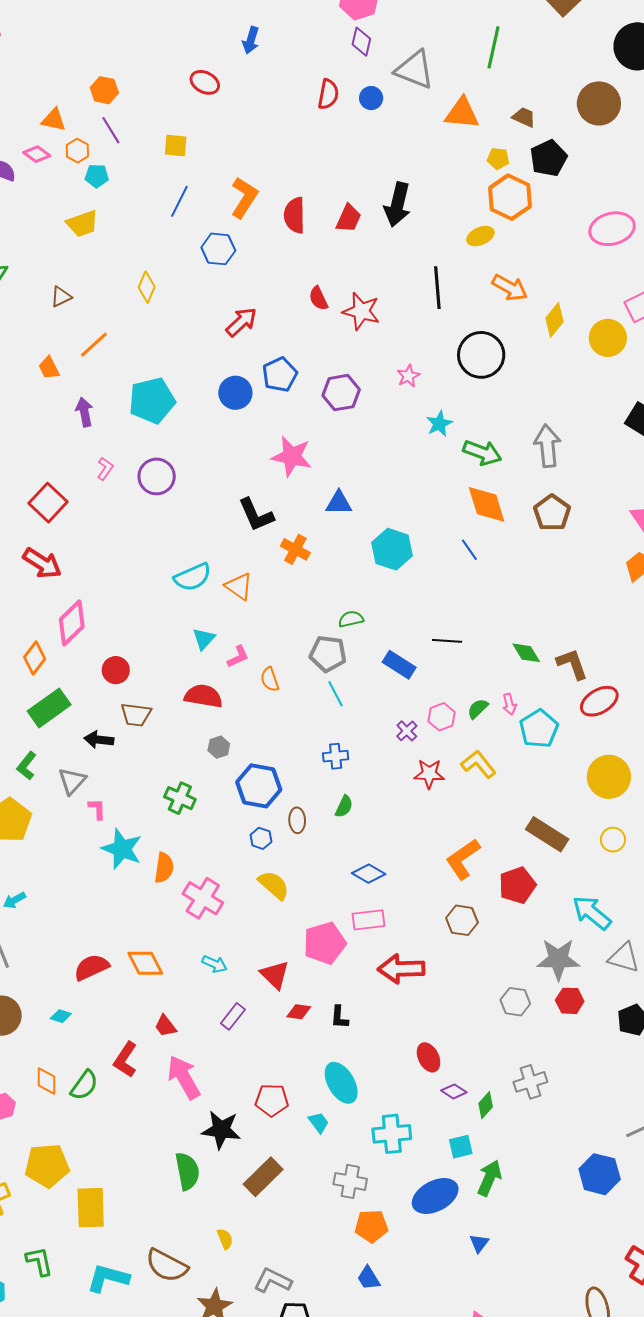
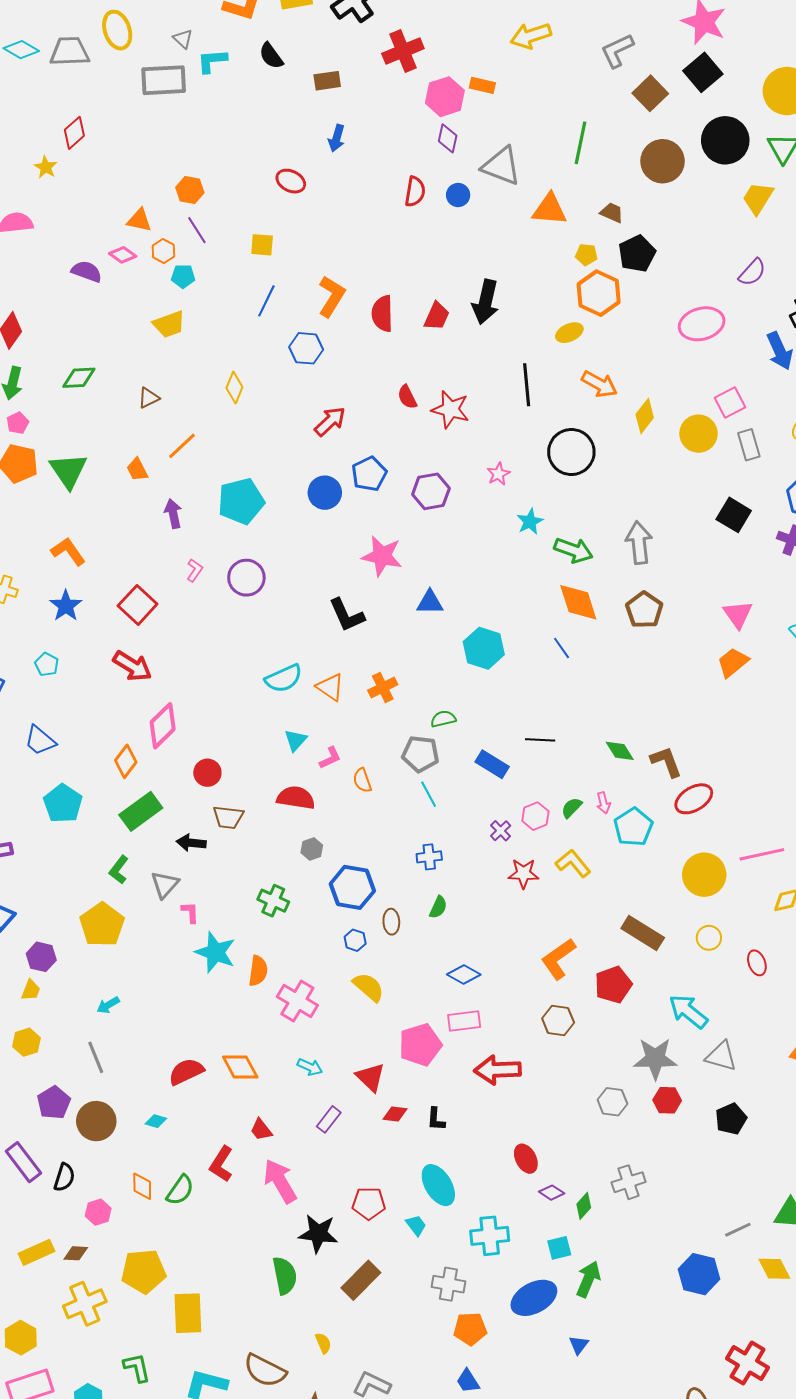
brown circle: (599, 103) -> (663, 161), moved
orange cross: (295, 549) -> (383, 687), moved, turned 36

